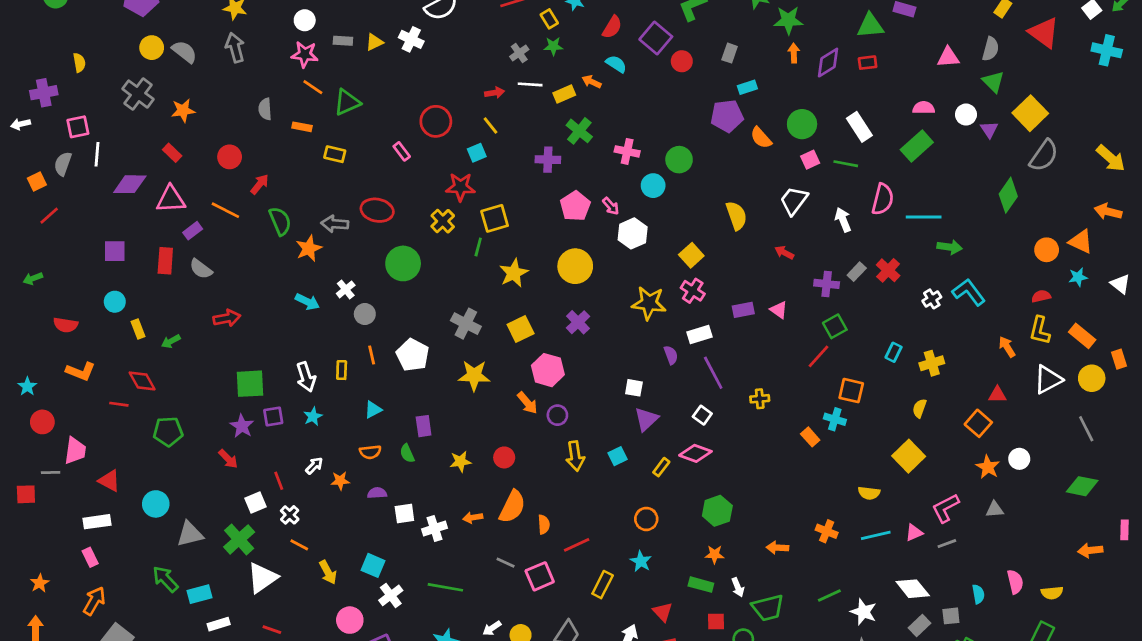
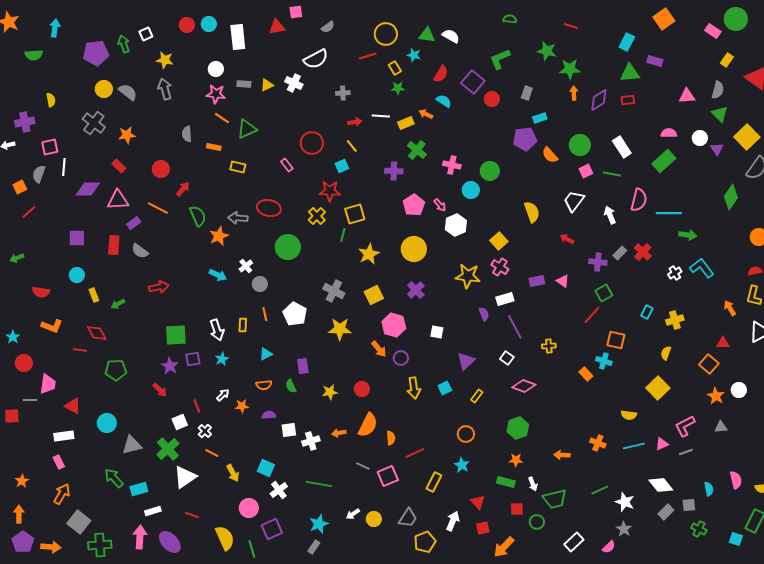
gray cross: (519, 53) -> (343, 93), moved, turned 32
white square: (634, 388) -> (437, 332), moved
pink diamond: (695, 453) -> (524, 386), moved

